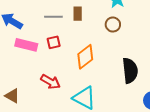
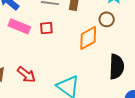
orange diamond: (85, 57) -> (88, 38), moved
red arrow: (50, 82) -> (26, 75), moved

